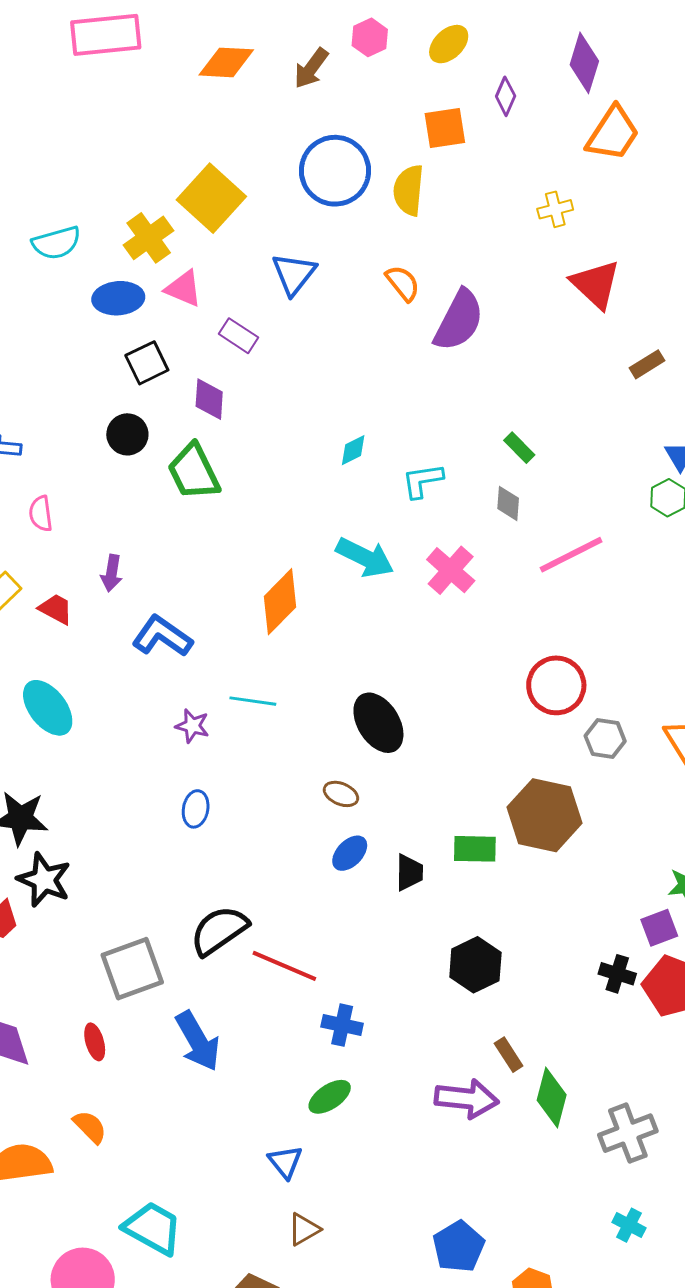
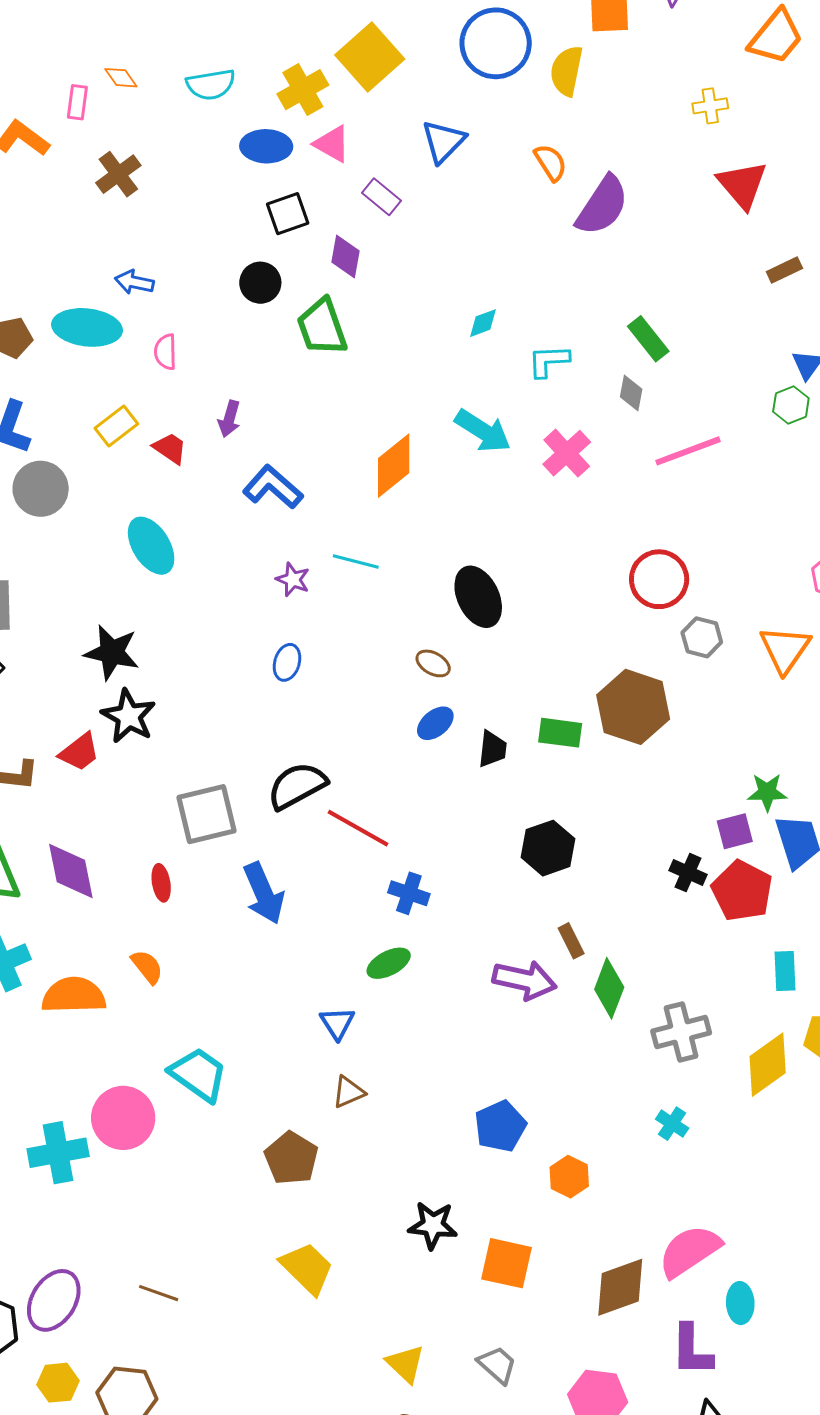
green rectangle: (519, 448) -> (648, 339), size x1.4

